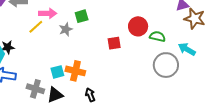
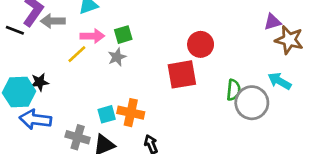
green square: (82, 16) -> (123, 35), moved
red circle: (138, 26) -> (201, 44), moved
green semicircle: (158, 37) -> (234, 90), moved, turned 84
red square: (114, 43) -> (182, 74), size x1.6

